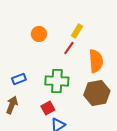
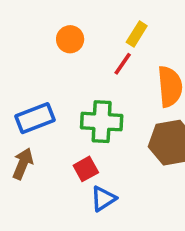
blue rectangle: (19, 79) -> (35, 118), size x1.5

